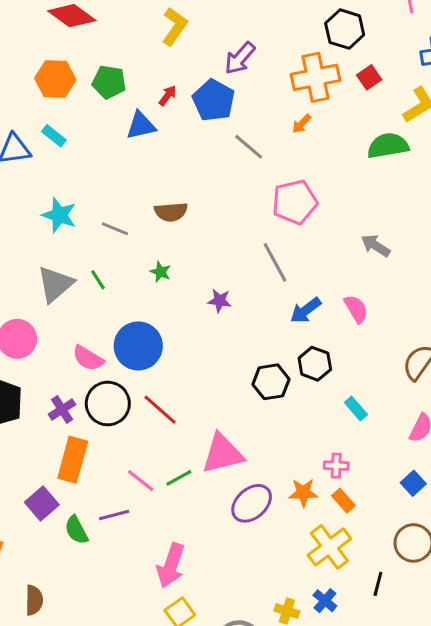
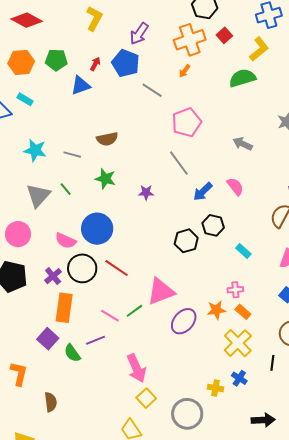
green star: (161, 272) -> (105, 179), size x1.5
pink arrow: (171, 565) -> (136, 368), turned -36

